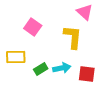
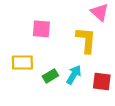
pink square: (33, 27) -> (41, 29), turned -30
cyan arrow: (62, 68) -> (74, 75), turned -48

